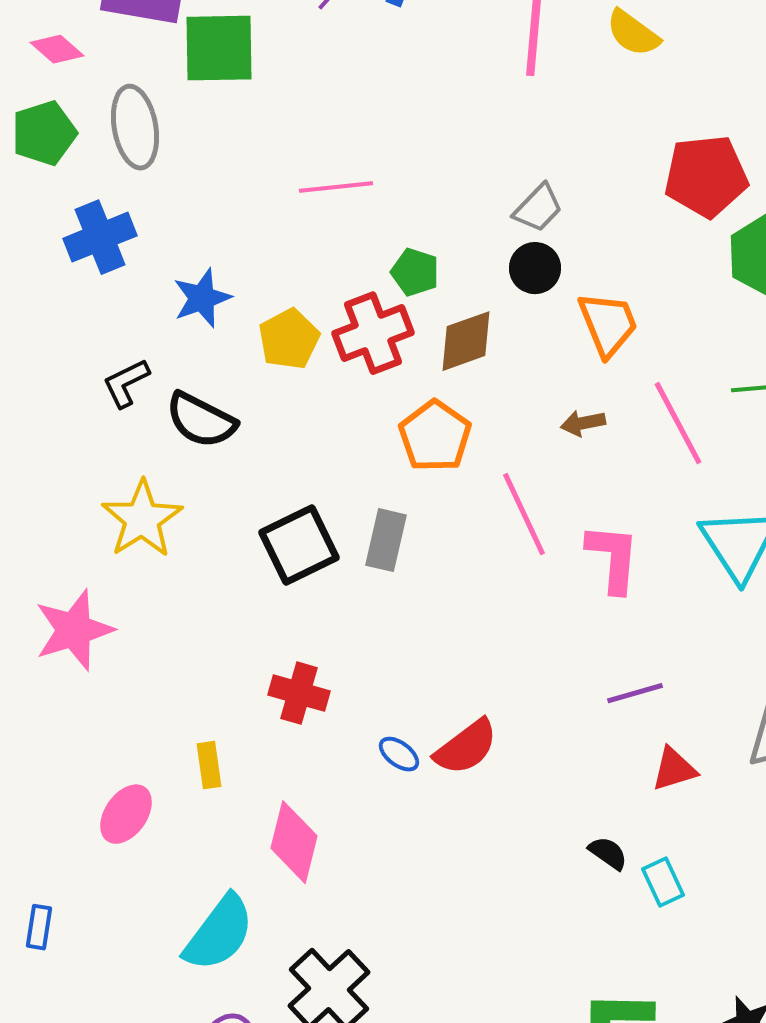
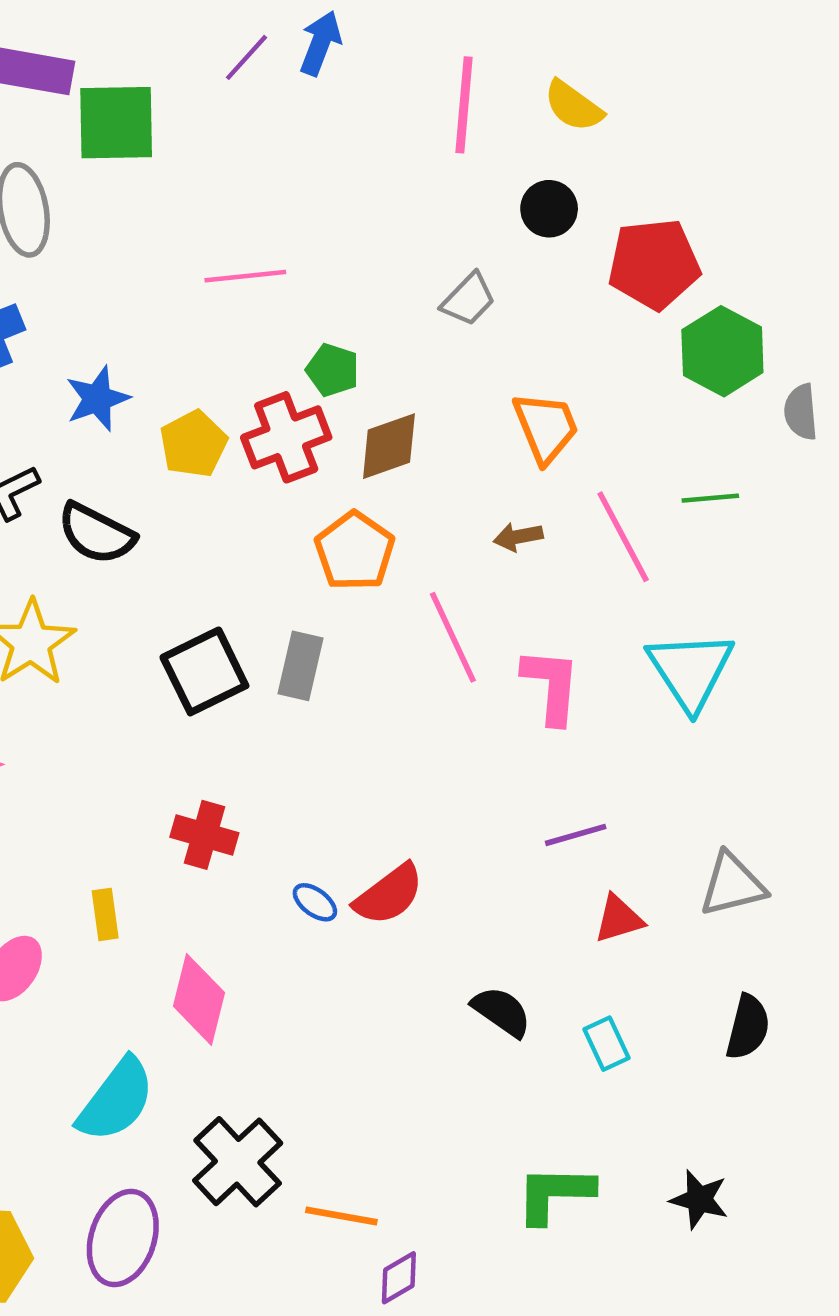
black circle: (535, 268) -> (549, 209), moved
black semicircle: (608, 853) -> (502, 1012), moved, size x1.4

